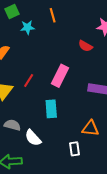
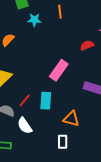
red semicircle: (85, 46) -> (87, 45), turned 120
red line: (29, 80) -> (25, 100), moved
orange triangle: (90, 128) -> (71, 119), moved

